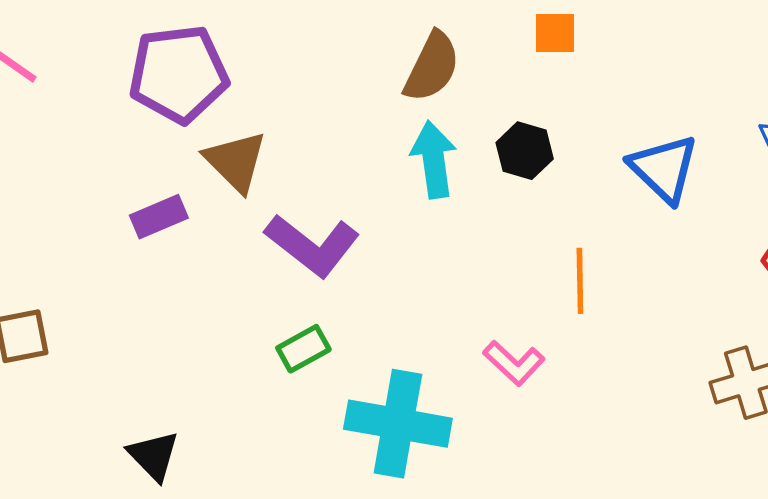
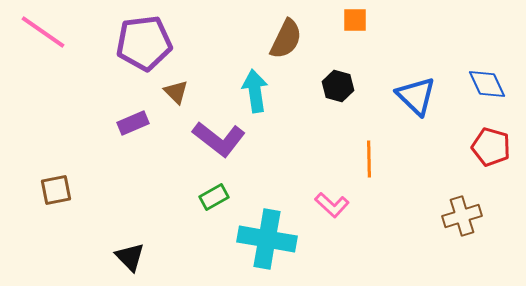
cyan arrow: (434, 160) -> (255, 91), moved
brown triangle: (236, 161) -> (176, 92), size x0.7

